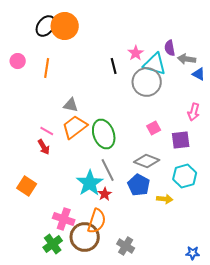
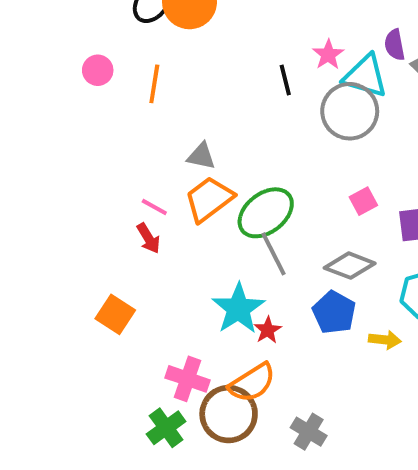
green ellipse: (104, 134) -> (266, 213), turned 72
gray line: (108, 170) -> (274, 254), moved
orange semicircle: (97, 221) -> (252, 383), turned 40

